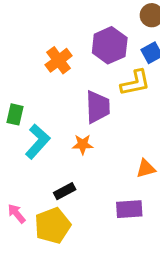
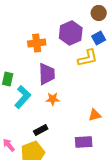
orange cross: (59, 60) -> (37, 43), turned 30
purple trapezoid: (98, 107) -> (47, 74), moved

